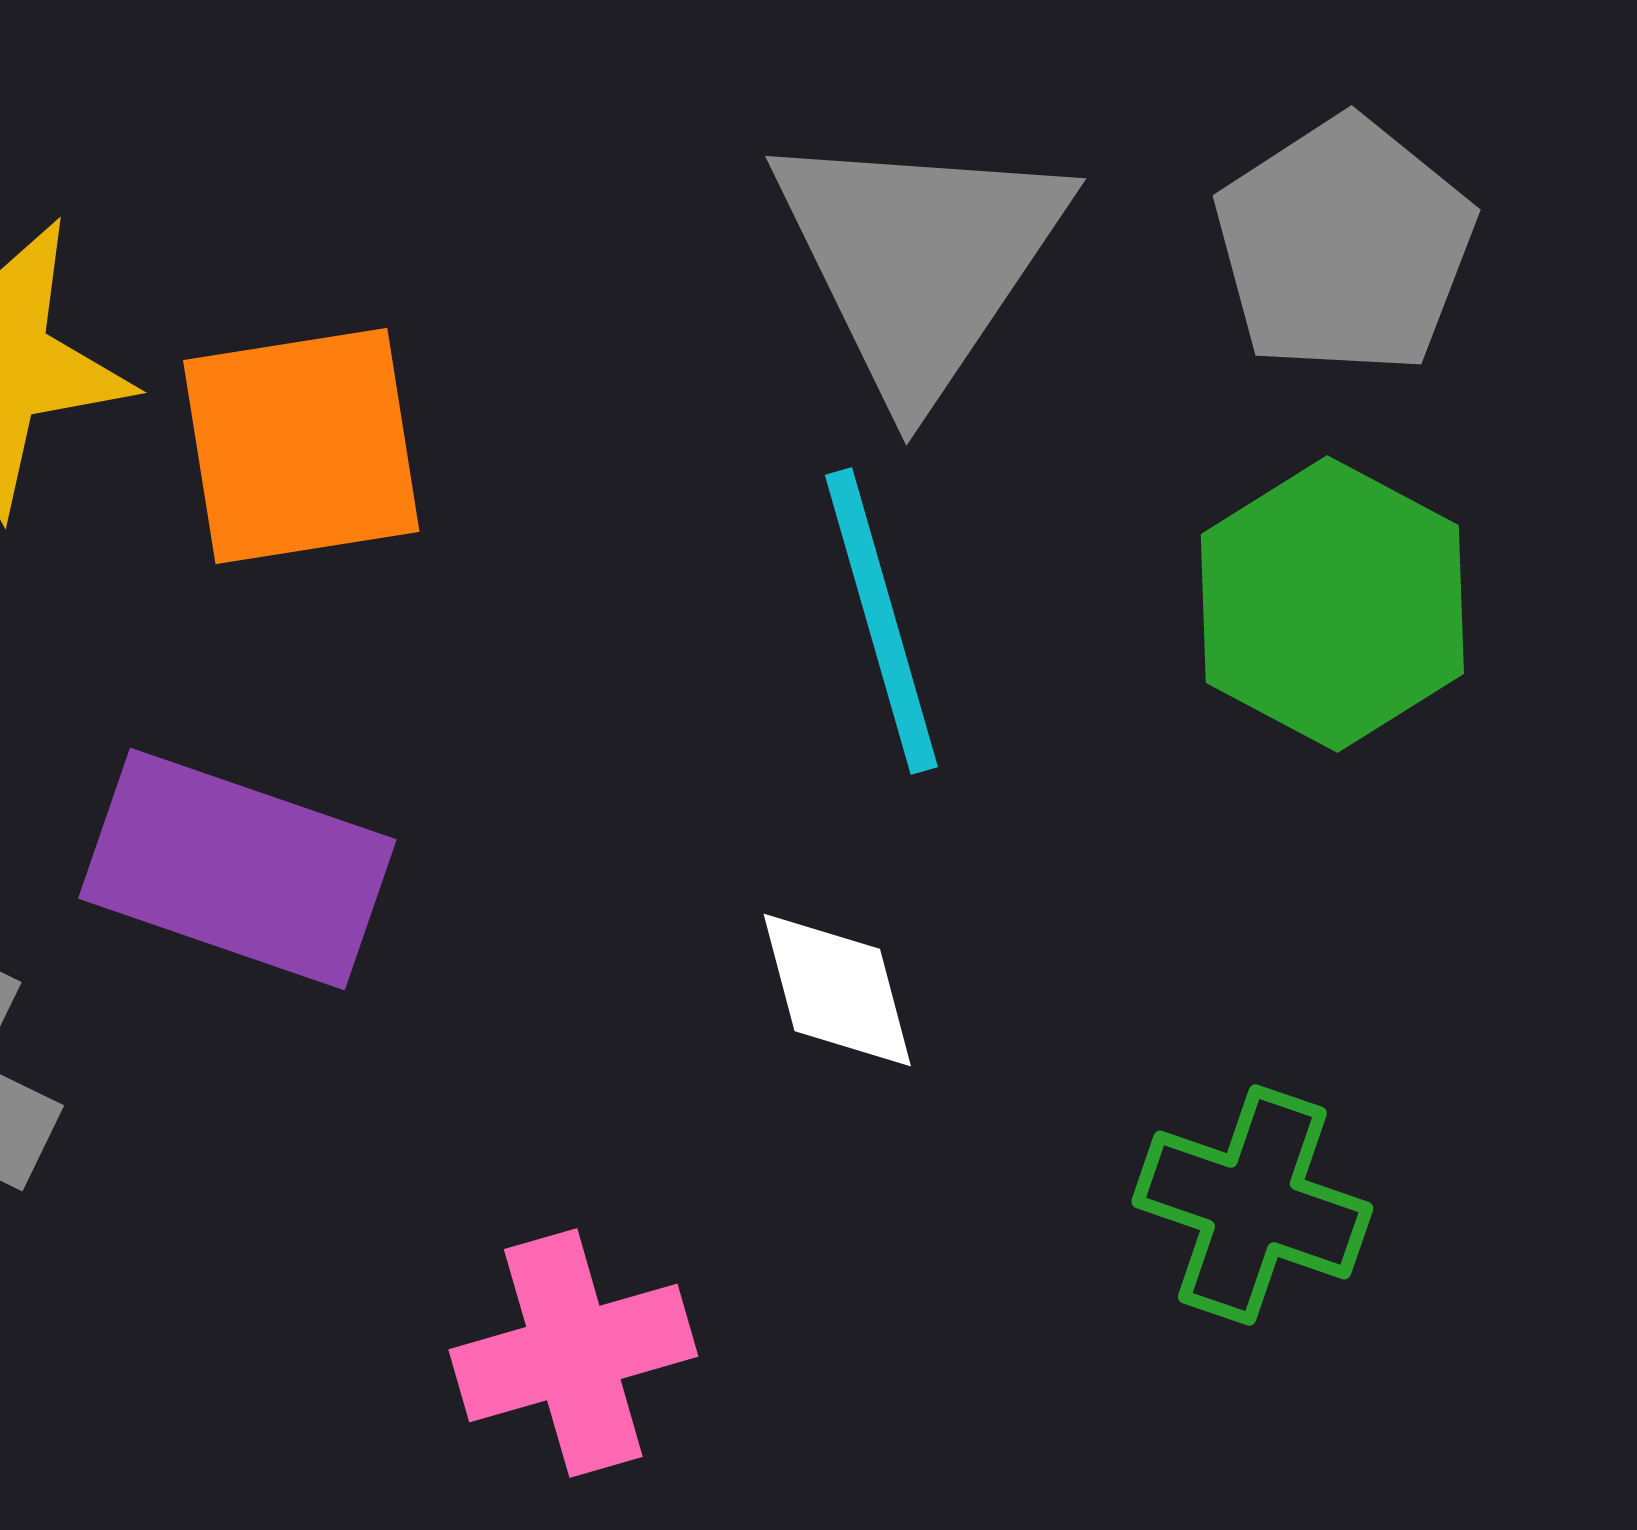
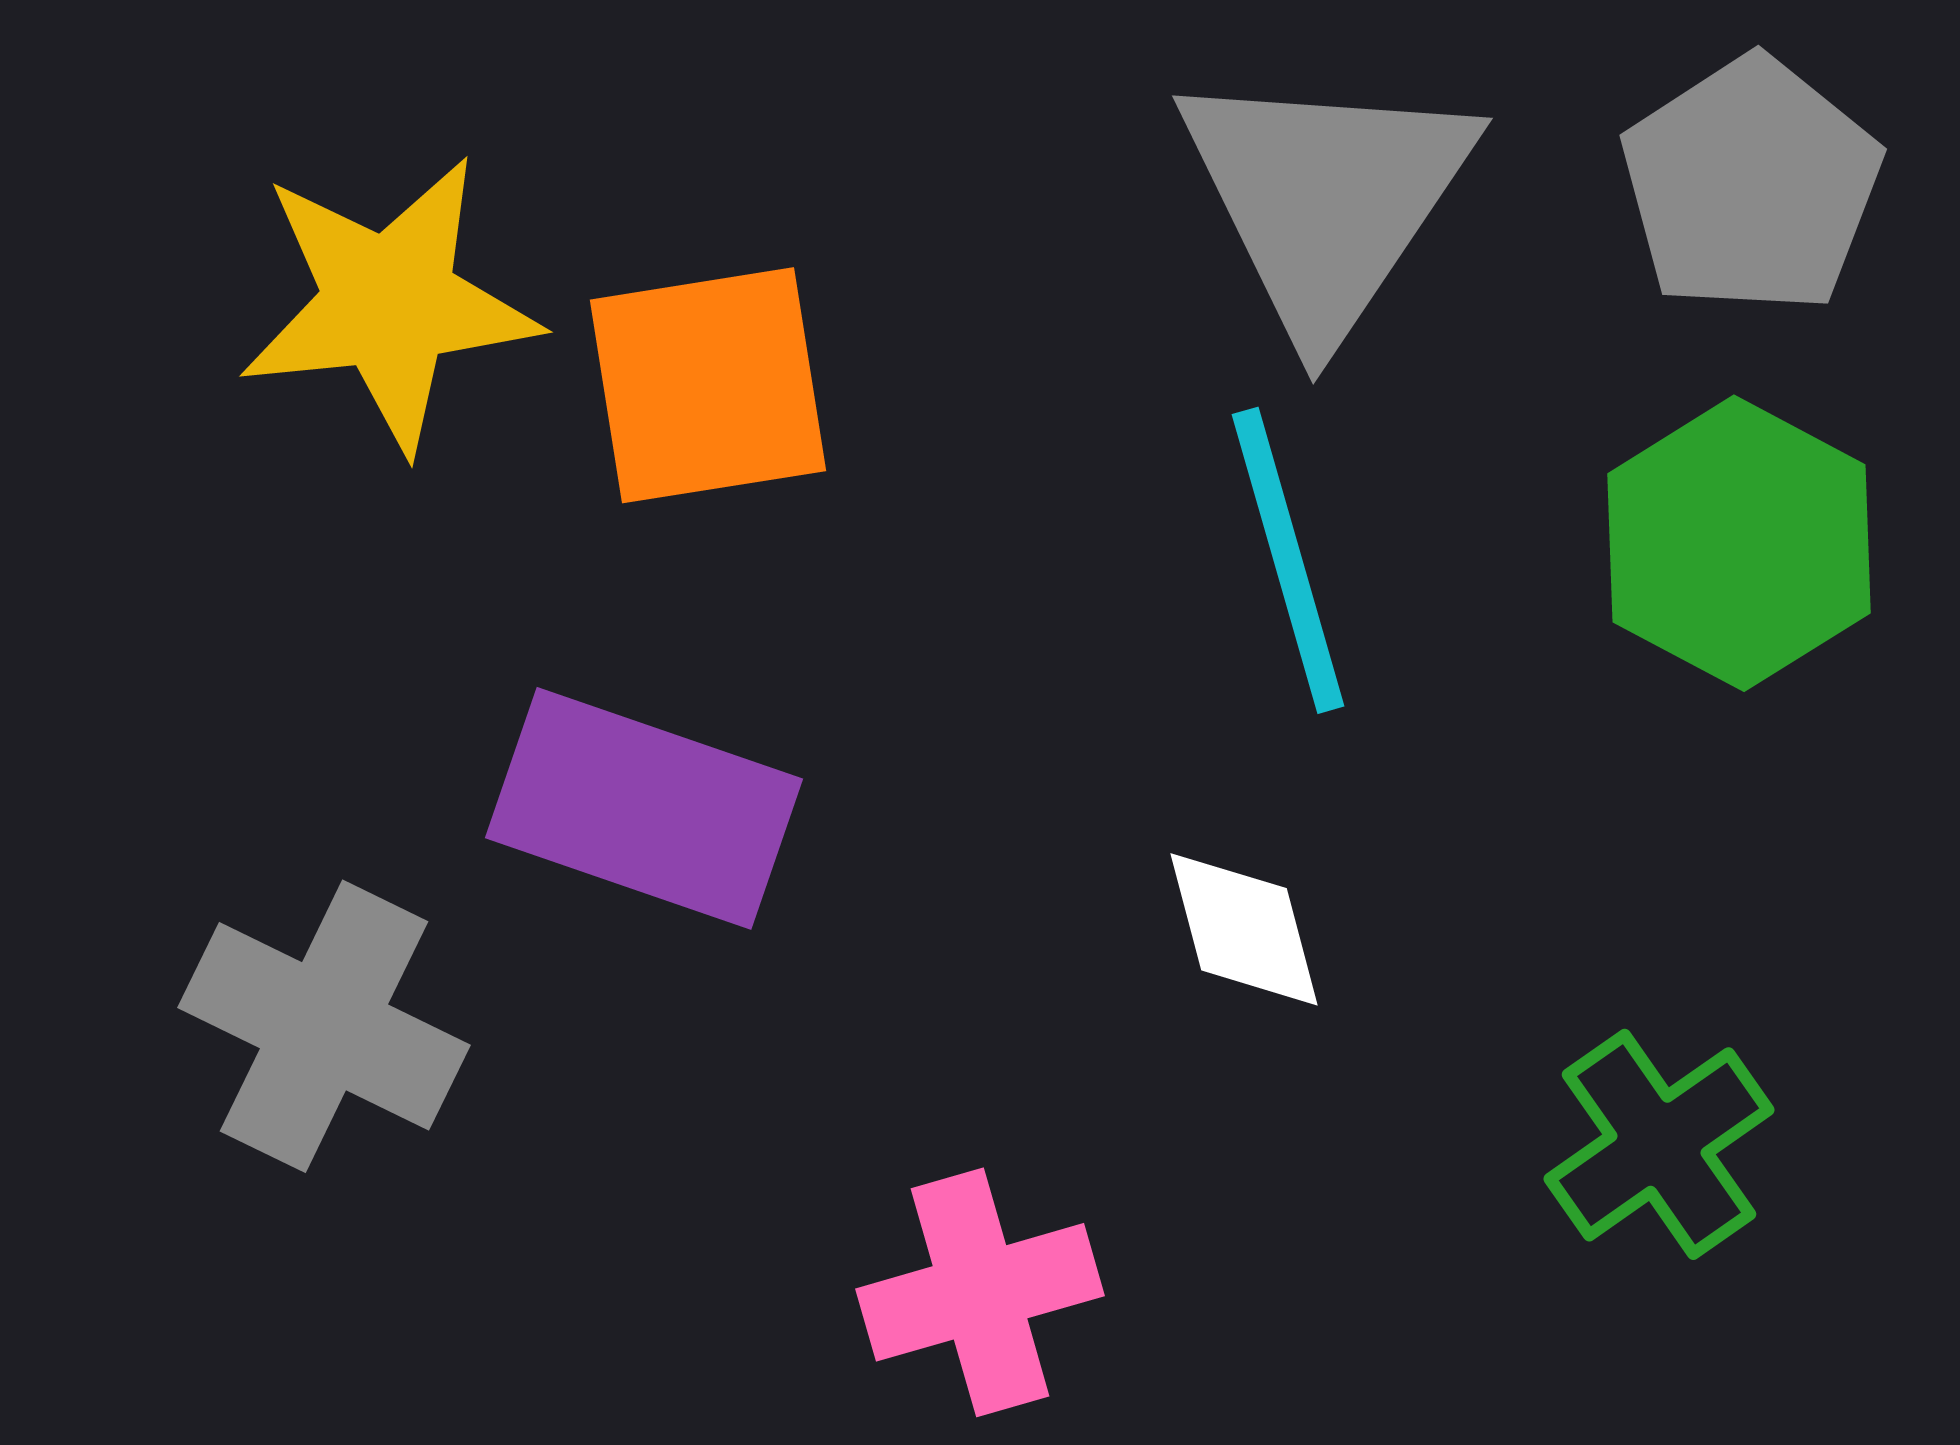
green cross: (1252, 1205) -> (1659, 1144), turned 36

